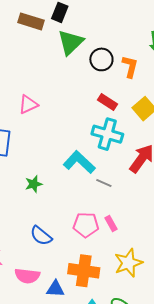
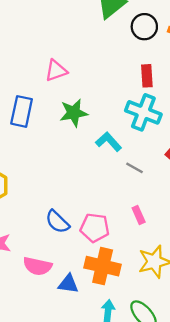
red rectangle: (108, 102) -> (147, 76), turned 48
cyan L-shape: (79, 162) -> (109, 142), size x0.7
green star: (34, 184) -> (74, 113), moved, size x1.4
pink pentagon: (86, 225) -> (95, 228), moved

